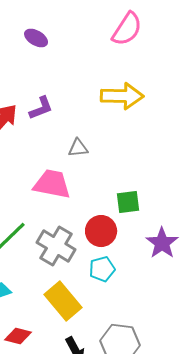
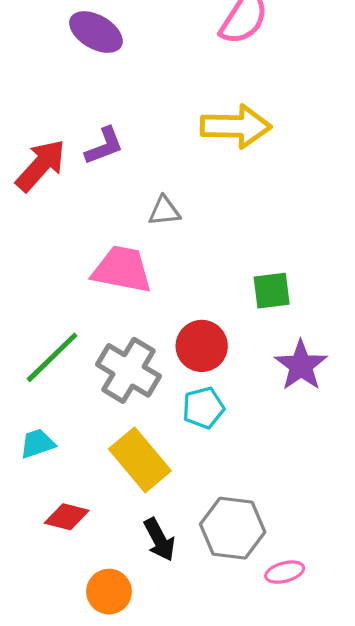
purple ellipse: (36, 38) -> (96, 32), size x1.4
green square: (128, 202) -> (272, 291), moved

